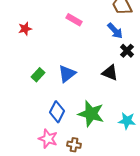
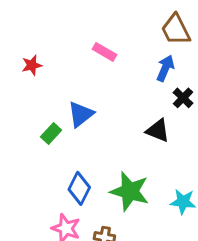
blue arrow: (115, 31) -> (165, 68), turned -114
blue triangle: (67, 74) -> (81, 114), moved

